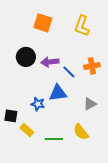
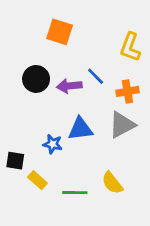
yellow L-shape: (82, 26) -> (130, 47), moved
blue line: (69, 72) -> (96, 76), moved
gray triangle: (90, 104) -> (122, 125), moved, size x1.5

